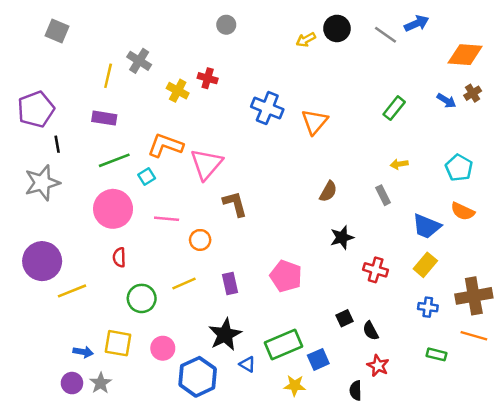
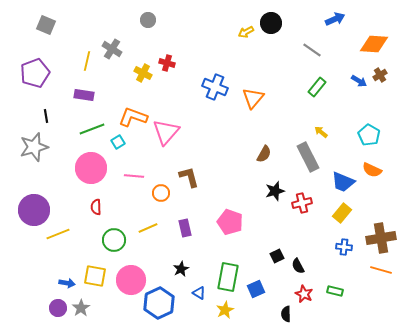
gray circle: (226, 25) -> (148, 20), moved
gray line: (385, 35) -> (312, 50), moved
purple pentagon: (36, 109) -> (35, 73), moved
yellow arrow: (399, 164) -> (321, 132), turned 48
gray rectangle: (383, 195) -> (308, 157), size x1.8
brown L-shape: (235, 204) -> (189, 177), moved
red cross: (376, 270) -> (302, 203), moved, turned -30
black star: (225, 335) -> (181, 269), size x0.6
green rectangle: (283, 344) -> (228, 277), turned -56
pink circle: (163, 348) -> (131, 280), size x1.5
green rectangle: (436, 354) -> (335, 291), moved
yellow star: (295, 386) -> (225, 310), moved, turned -30

